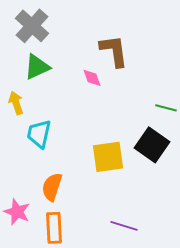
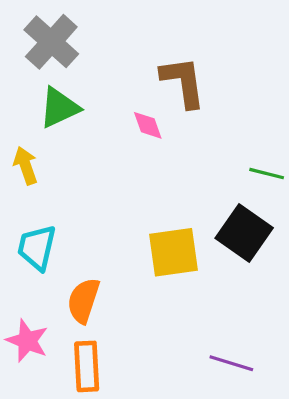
cyan trapezoid: (39, 134) -> (37, 248), moved
purple line: (124, 226) -> (231, 363), moved

